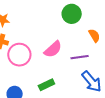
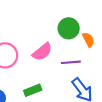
green circle: (72, 14) -> (69, 28), moved

